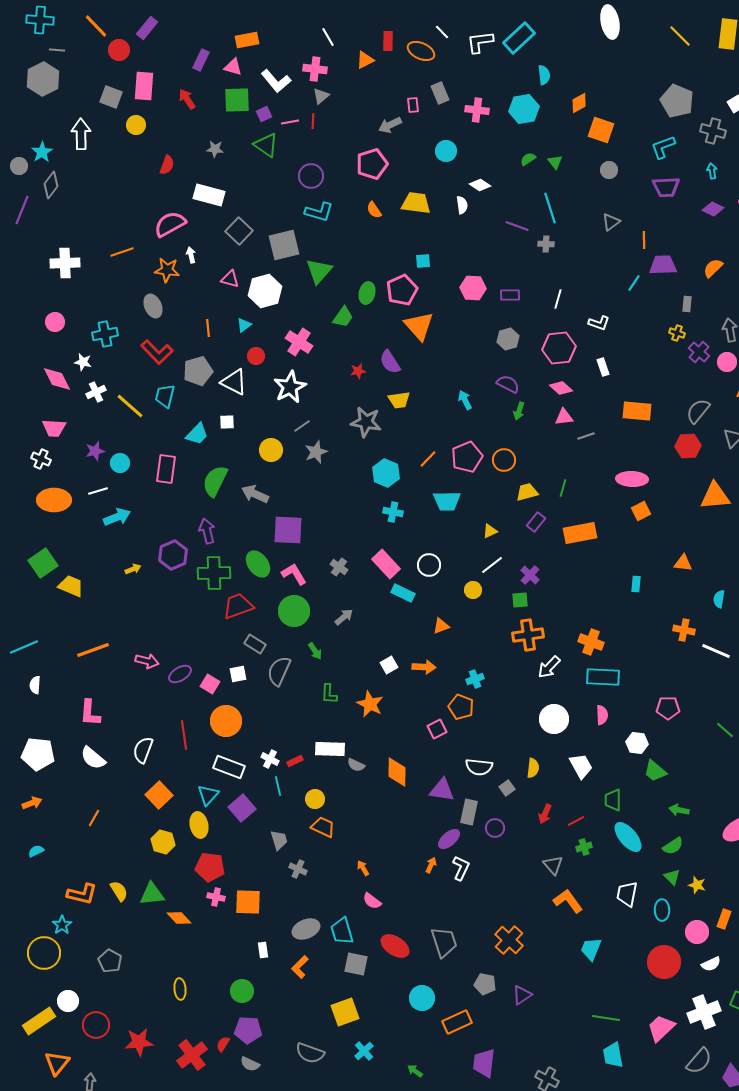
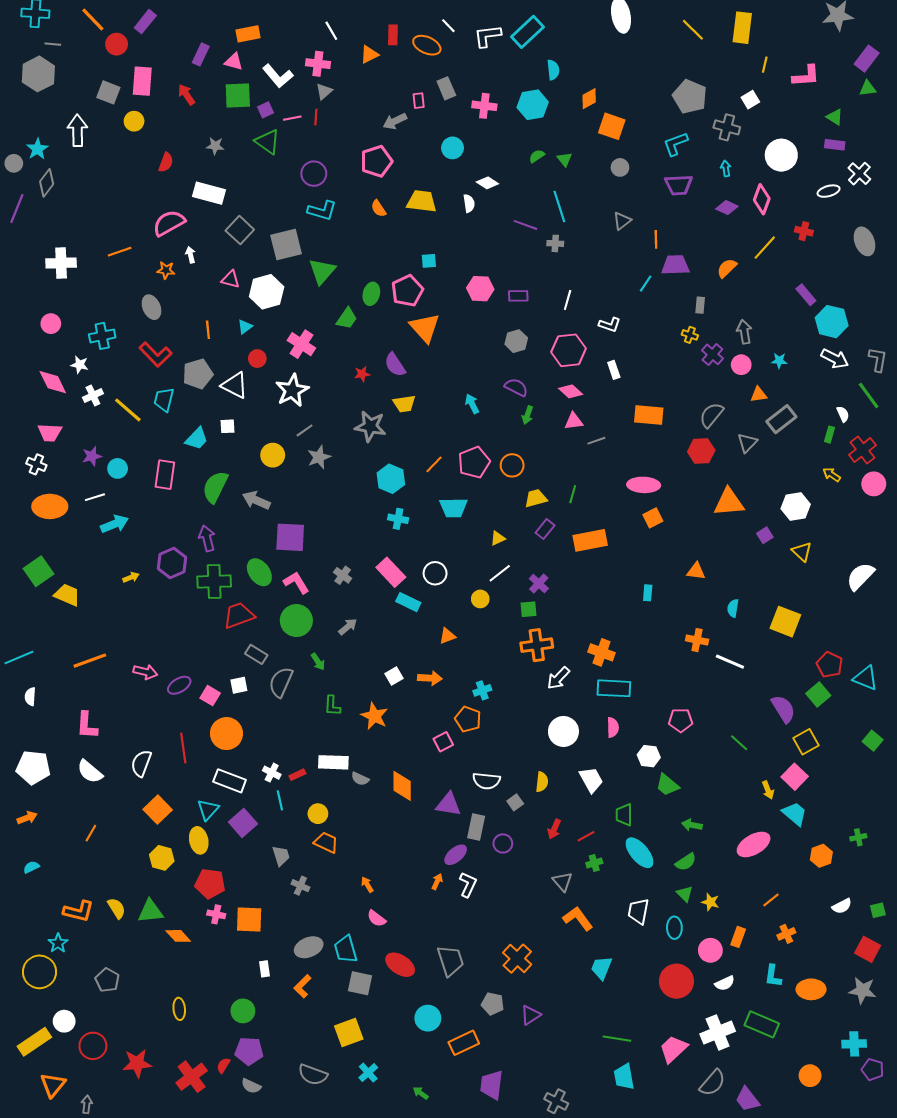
orange star: (167, 270) -> (166, 270), size x0.7

